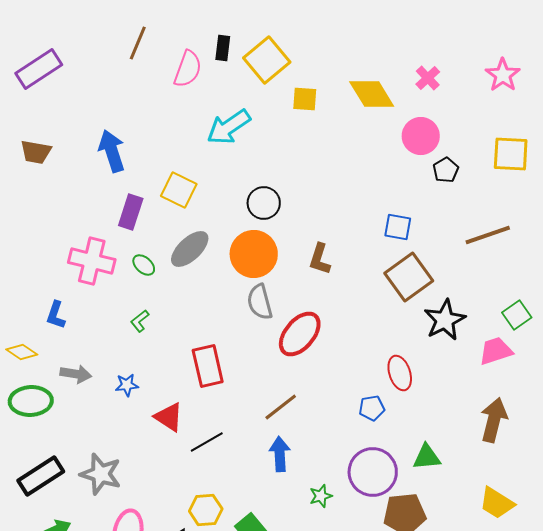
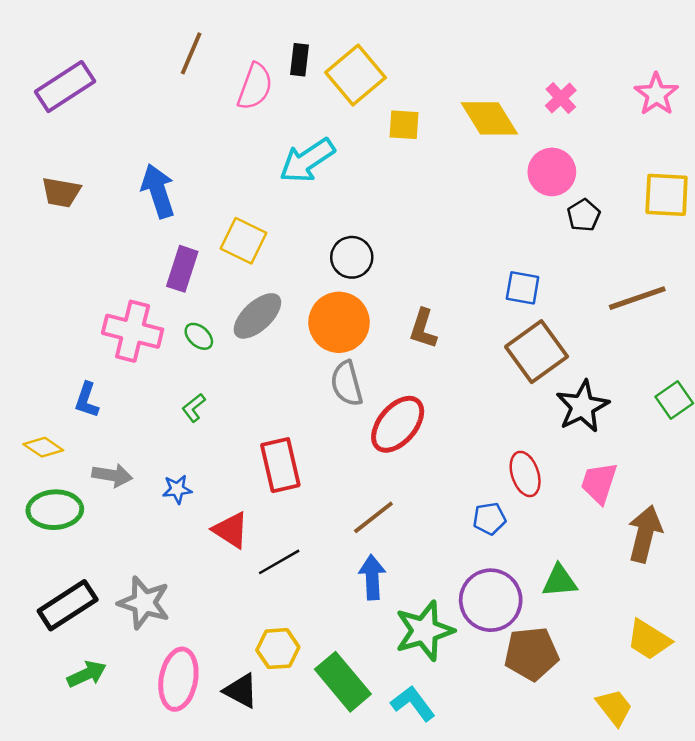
pink trapezoid: (496, 351) -> (599, 483), moved, turned -54
green star: (321, 496) -> (424, 631), size x2.0

